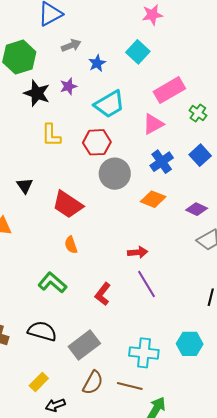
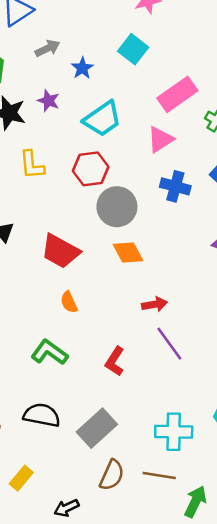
purple star: (68, 86) -> (48, 101), turned -30
blue cross: (162, 162) -> (175, 186), turned -35
orange diamond: (153, 199) -> (128, 252), moved, turned 45
yellow rectangle: (39, 382) -> (21, 478), moved

